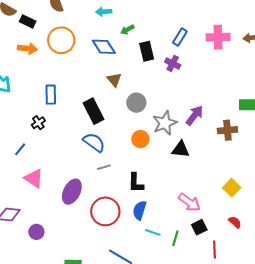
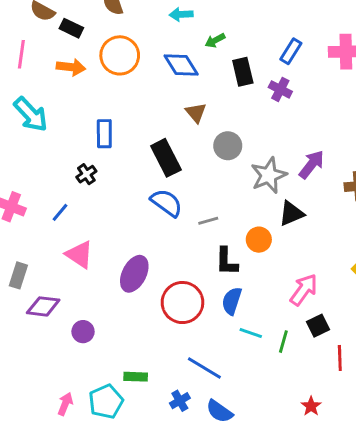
orange circle: (140, 139) -> (259, 240), moved
black triangle: (181, 149) -> (291, 213), turned -30
gray line: (104, 167) -> (208, 221), moved
pink arrow: (189, 202) -> (304, 290), turned -90

